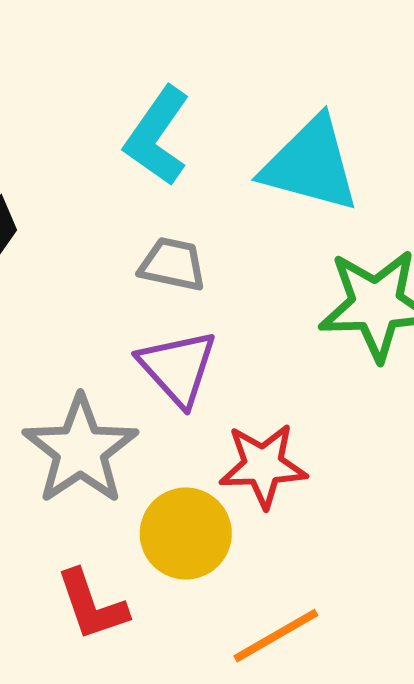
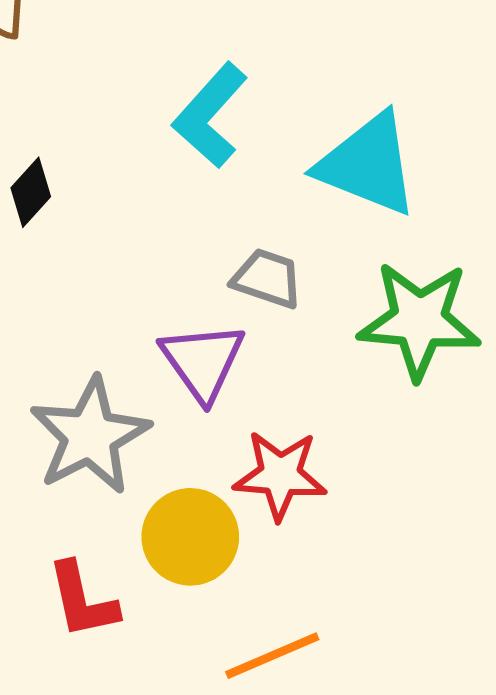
gray trapezoid: (172, 264) -> (267, 278), moved

